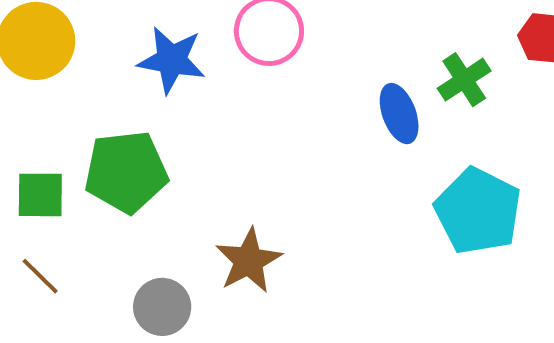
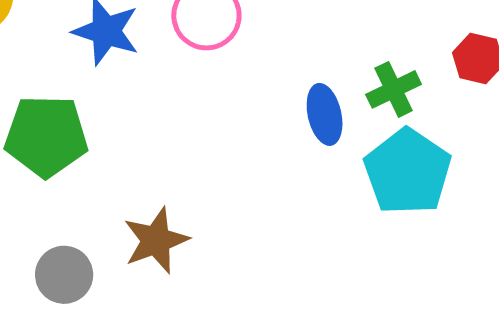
cyan pentagon: (478, 211) -> (408, 172), moved

